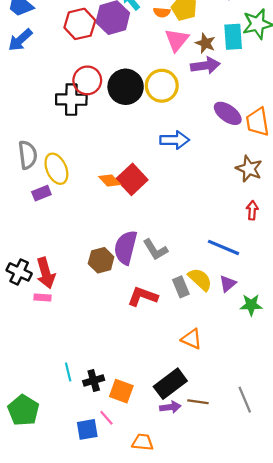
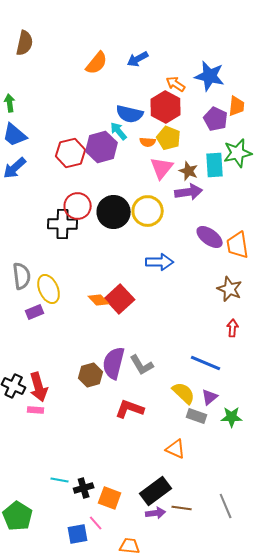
gray rectangle: (181, 287) -> (197, 416), moved, turned -48
cyan line: (68, 372) -> (60, 480), turned -66

